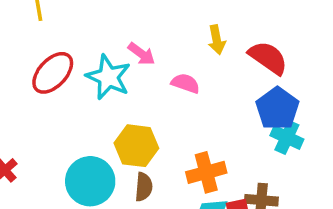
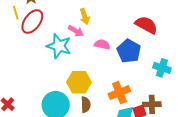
yellow arrow: (217, 40) -> (85, 16), moved
red ellipse: (53, 73) -> (32, 22), moved
blue pentagon: (277, 108) -> (129, 51), moved

